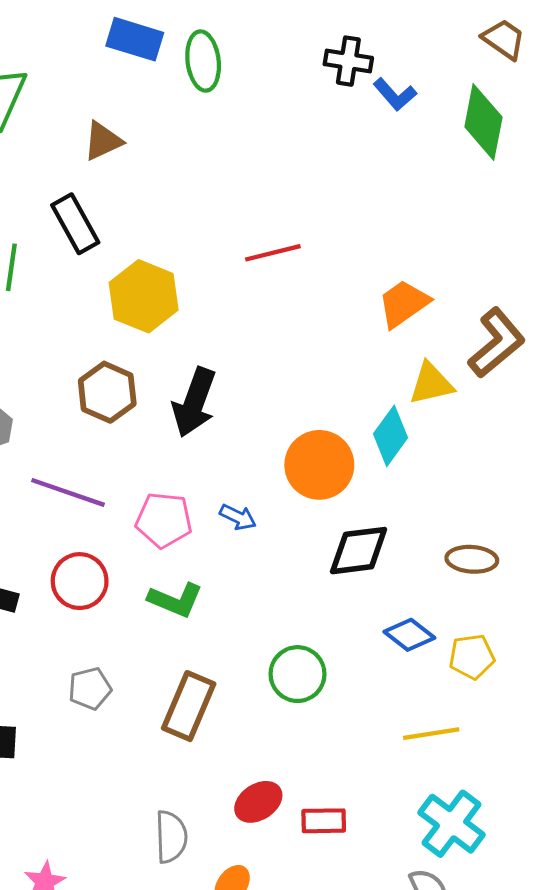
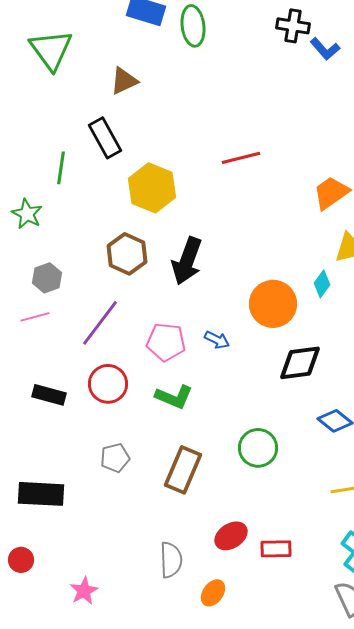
cyan diamond: (390, 436) -> (322, 284), size x0.7
purple line: (68, 492) -> (100, 323), turned -72

